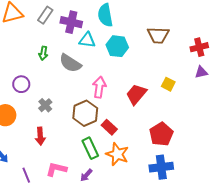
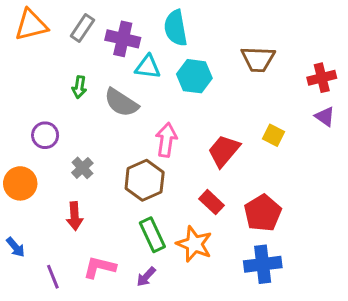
purple triangle: (201, 72) -> (325, 117), turned 48
red rectangle: (109, 127) -> (211, 202), moved

